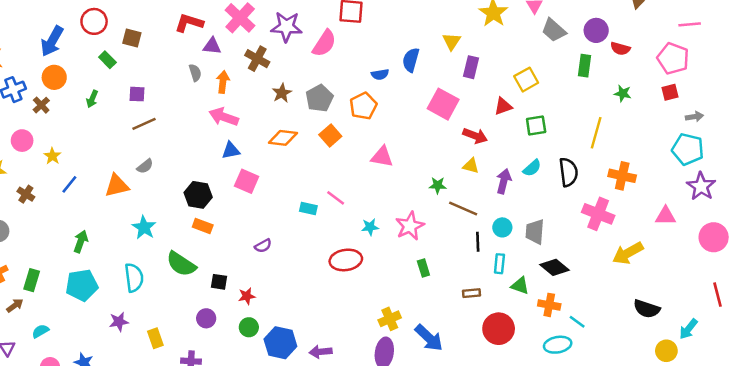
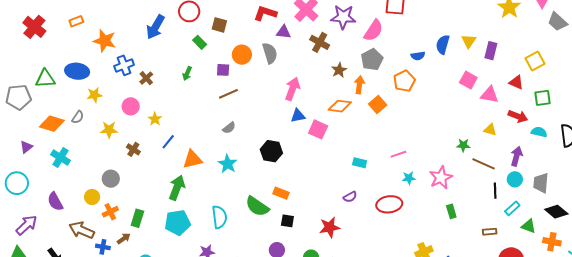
yellow triangle: (452, 41) -> (469, 41), moved
gray semicircle: (195, 73) -> (270, 53), size x1.5
orange circle: (54, 77) -> (242, 55), moved
orange arrow: (223, 82) -> (359, 85), moved
gray pentagon: (319, 98) -> (372, 60), moved
pink square: (443, 104) -> (468, 80), size x0.7
red triangle: (503, 106) -> (516, 82), turned 42
pink arrow: (224, 117) -> (292, 89), turned 90
red arrow: (475, 136) -> (518, 116), moved
pink triangle: (382, 157) -> (490, 95), moved
cyan semicircle: (532, 168) -> (539, 132), turned -126
pink square: (247, 181) -> (318, 129), moved
purple arrow: (504, 181) -> (516, 156), moved
orange triangle: (117, 186) -> (192, 159), moved
pink line: (336, 198) -> (398, 154), moved, turned -56
orange rectangle: (203, 226) -> (281, 193), moved
cyan star: (144, 227) -> (228, 164), moved
green arrow: (81, 241) -> (177, 188), size x1.4
purple semicircle: (263, 246) -> (350, 197), moved
cyan rectangle: (499, 264) -> (512, 208), turned 42
red star: (247, 296) -> (330, 227), moved, size x1.5

